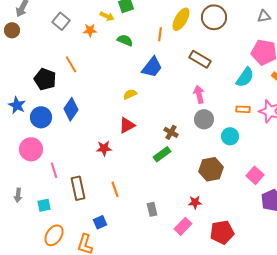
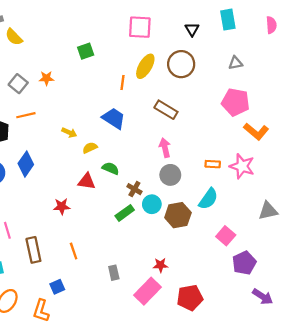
yellow arrow: (107, 16) -> (69, 133), moved
gray square: (61, 21) -> (18, 84), moved
green semicircle: (125, 40) -> (111, 168), moved
orange line: (71, 64) -> (26, 115), turned -72
blue trapezoid: (152, 67) -> (114, 118), turned -95
cyan semicircle: (245, 77) -> (208, 199), moved
red triangle: (127, 125) -> (87, 181), turned 36
cyan circle: (230, 136) -> (152, 204), moved
brown hexagon: (211, 169) -> (178, 215), moved
pink rectangle: (183, 226) -> (147, 291), size x1.4

